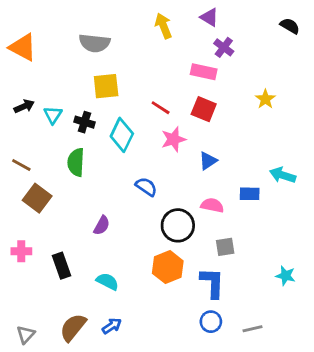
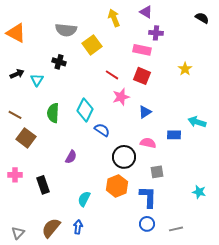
purple cross: (224, 47) -> (156, 33), turned -32
yellow square: (106, 86) -> (92, 45), moved, turned -30
black cross: (84, 122) -> (59, 62), moved
cyan diamond: (122, 135) -> (85, 110), moved
cyan semicircle: (107, 281) -> (84, 199), moved, turned -91
blue arrow: (112, 326) -> (78, 227), turned -48

